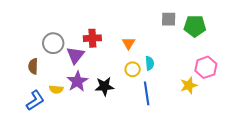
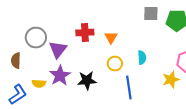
red cross: (92, 38) -> (85, 32), moved
cyan semicircle: (150, 63) -> (142, 58), moved

